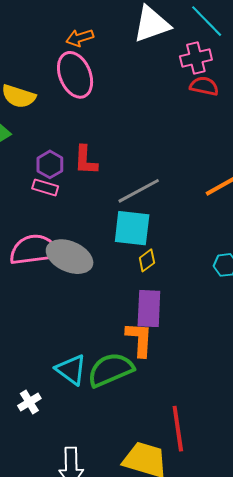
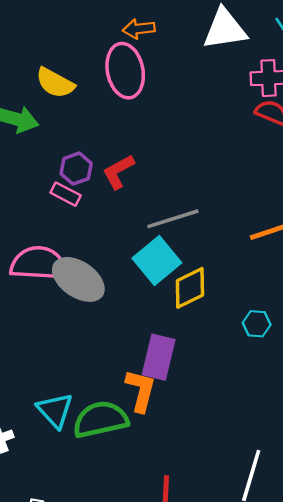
red L-shape: (86, 160) -> (118, 172), turned 48
cyan square: (132, 228) -> (157, 260), turned 33
yellow diamond: (147, 260) -> (190, 288), moved, size x1.6

